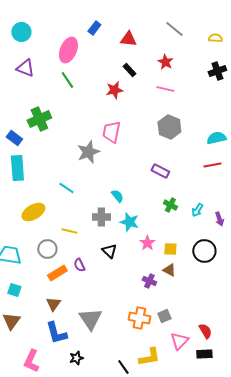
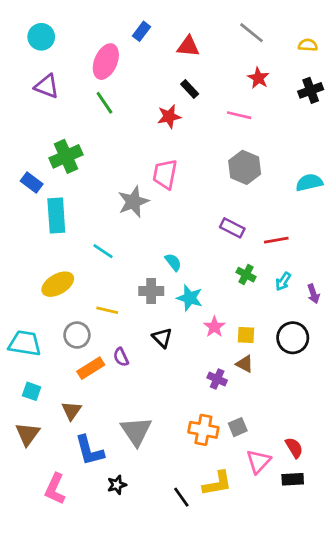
red star: (165, 62) -> (258, 78), moved
red line: (212, 165) -> (276, 240), moved
cyan rectangle: (17, 168) -> (56, 215), moved
brown triangle: (53, 304) -> (71, 411), moved

